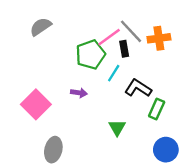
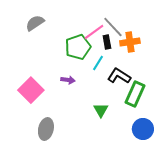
orange cross: (159, 38) -> (130, 42), moved
green rectangle: (157, 109) -> (135, 94), size x1.4

